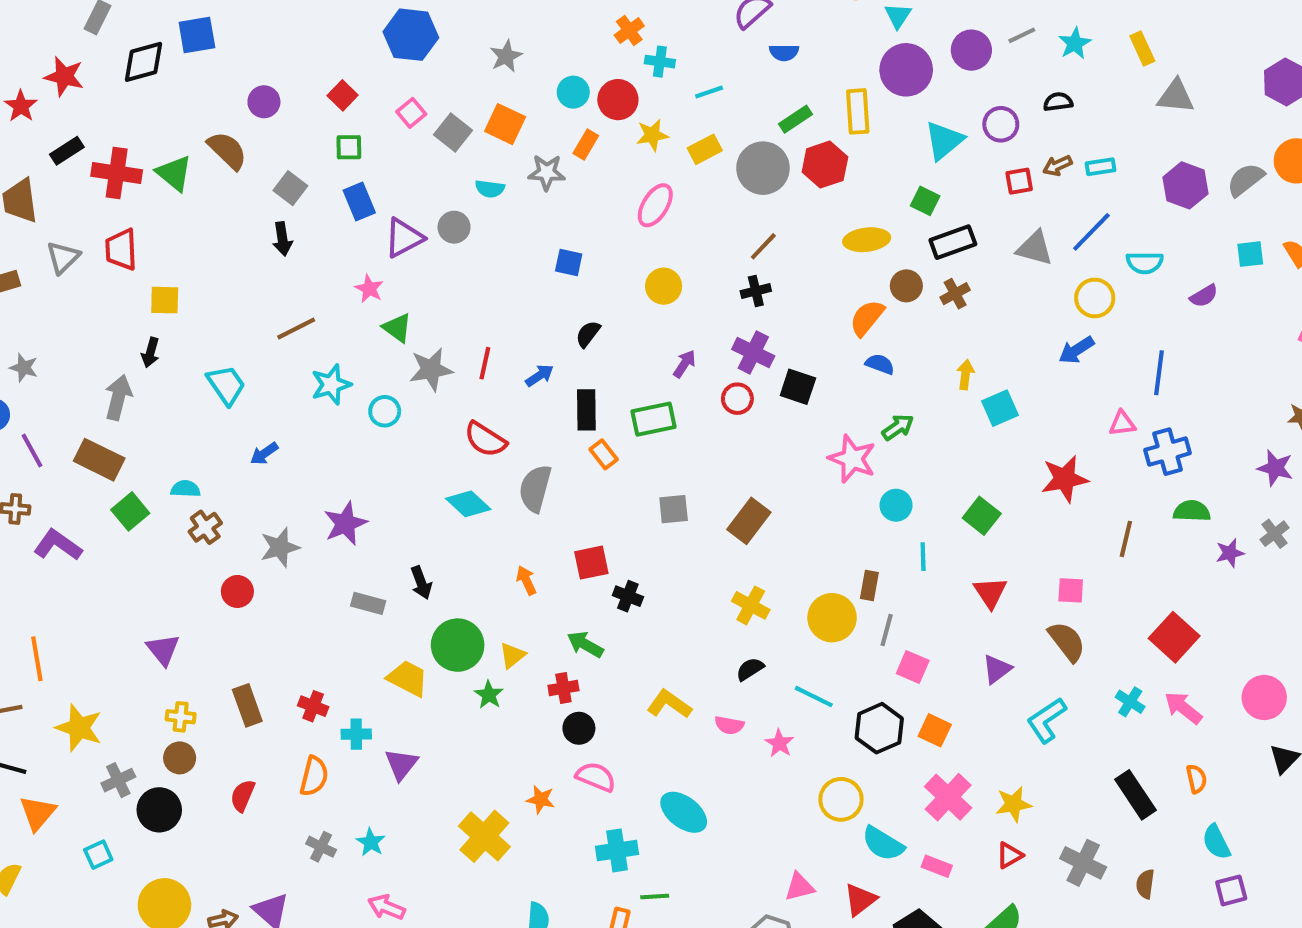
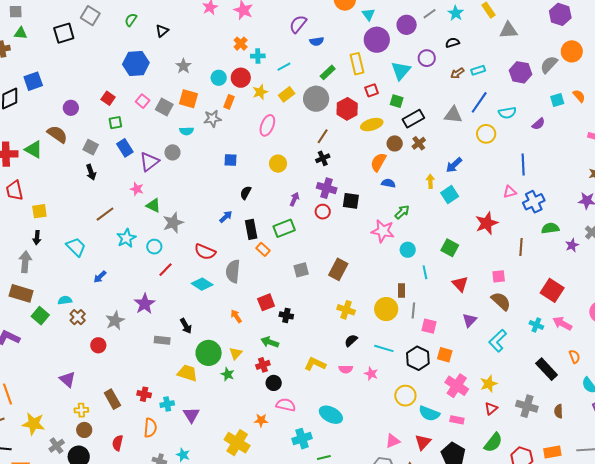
red hexagon: (825, 165) -> (347, 109), moved
red square: (1019, 181) -> (372, 90), moved
blue arrow: (1076, 350) -> (454, 165), moved
red line: (485, 363) -> (165, 270), moved, turned 42

